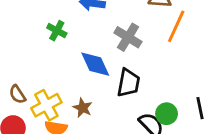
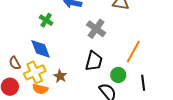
orange line: (176, 26) -> (133, 52), moved
blue diamond: (95, 64) -> (41, 49), moved
green circle: (167, 114) -> (118, 75), moved

